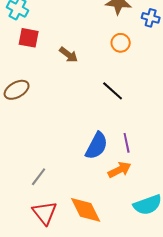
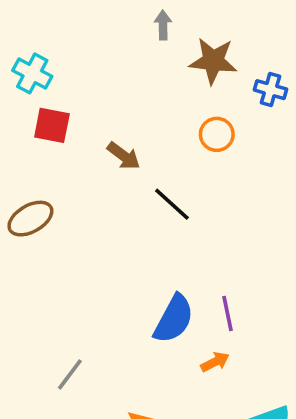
black line: (113, 91) -> (172, 204), moved
orange arrow: (120, 170) -> (215, 362), size x0.7

